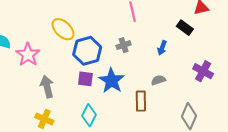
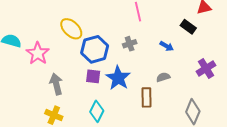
blue arrow: (162, 48) -> (167, 46), turned -80
purple cross: (203, 71) -> (206, 68), turned 30

